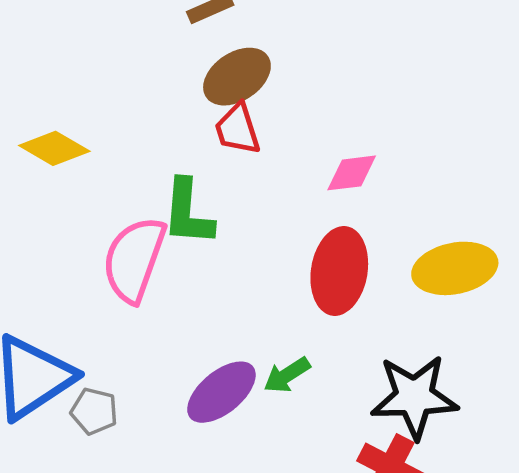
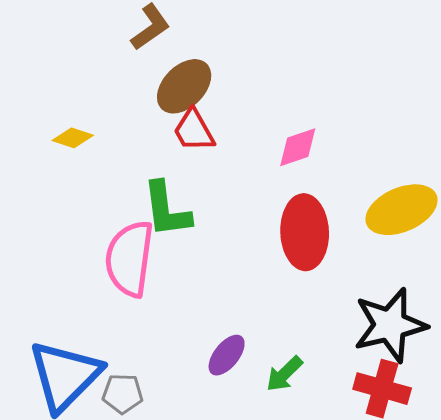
yellow diamond: (54, 148) -> (73, 138), moved, size x0.7
green arrow: (287, 375) -> (284, 374), moved
purple ellipse: (221, 392) -> (227, 355), size x0.7

